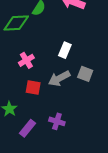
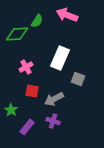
white rectangle: (65, 50) -> (60, 58), size x1.6
gray arrow: (59, 78) -> (54, 99), moved

